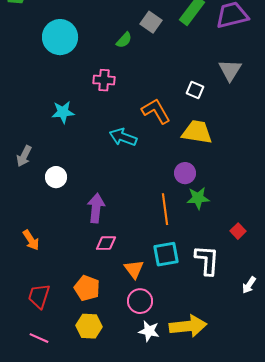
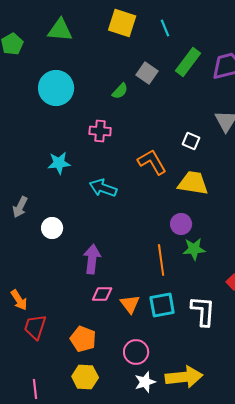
cyan arrow: (123, 137) -> (103, 188), moved
orange arrow: (31, 240) -> (19, 300), moved
orange triangle: (134, 269) -> (130, 304), moved
red trapezoid: (39, 296) -> (35, 327), moved
white star: (149, 331) -> (145, 382), turned -30
pink line: (39, 338) -> (35, 389), turned 60

